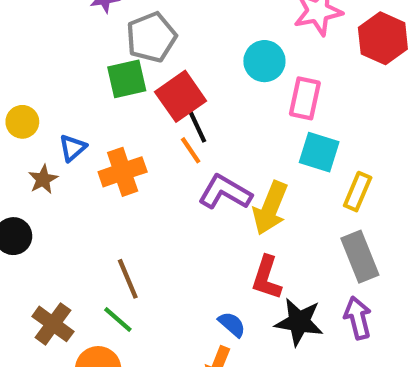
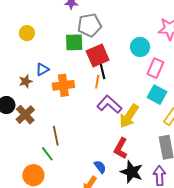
yellow circle: (22, 122) -> (27, 33), moved
orange line: (191, 150) -> (97, 82), turned 32
brown cross: (53, 324) -> (25, 115), moved

